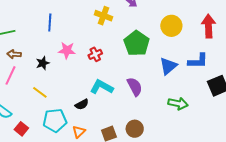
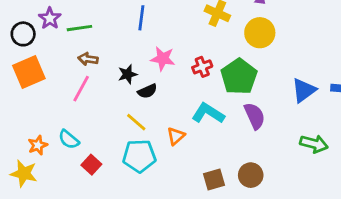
yellow circle: (171, 26) -> (260, 33), moved
green pentagon: (137, 43) -> (239, 77), moved
yellow line: (40, 92) -> (136, 122), moved
black semicircle: (82, 104) -> (147, 91), moved
orange triangle: (79, 132) -> (176, 136), moved

